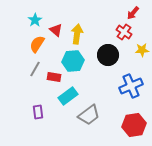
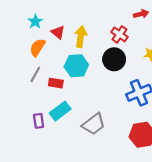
red arrow: (133, 13) -> (141, 14), turned -144
red cross: (124, 32) -> (119, 34), moved
cyan rectangle: (68, 96) -> (60, 111), moved

